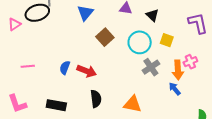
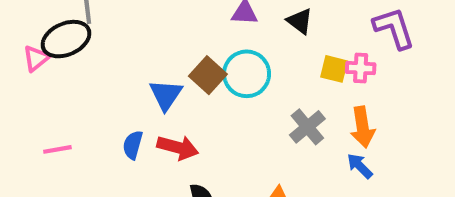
blue triangle: (85, 13) -> (166, 95), moved
pink triangle: (14, 24) -> (36, 58), moved
cyan circle: (140, 42) -> (247, 74), moved
pink cross: (190, 62) -> (361, 68), moved, turned 32

